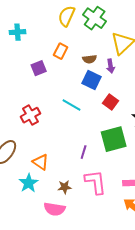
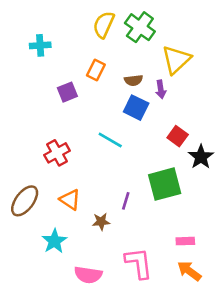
red square: (111, 102) -> (178, 136), moved
orange triangle: (41, 162) -> (70, 200), moved
pink L-shape: (96, 182) -> (139, 263), moved
brown star: (65, 187) -> (101, 222), moved

